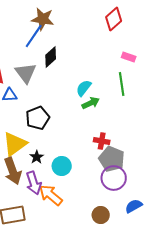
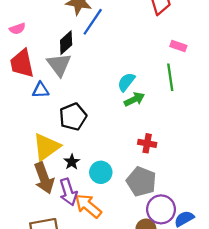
blue line: (34, 36) -> (93, 22), moved
black diamond: (51, 57) -> (66, 43), moved
gray pentagon: (112, 159) -> (141, 182), moved
purple circle: (114, 178) -> (161, 209), moved

